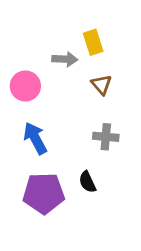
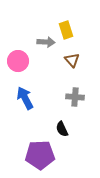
purple pentagon: (44, 193) -> (40, 155), moved

